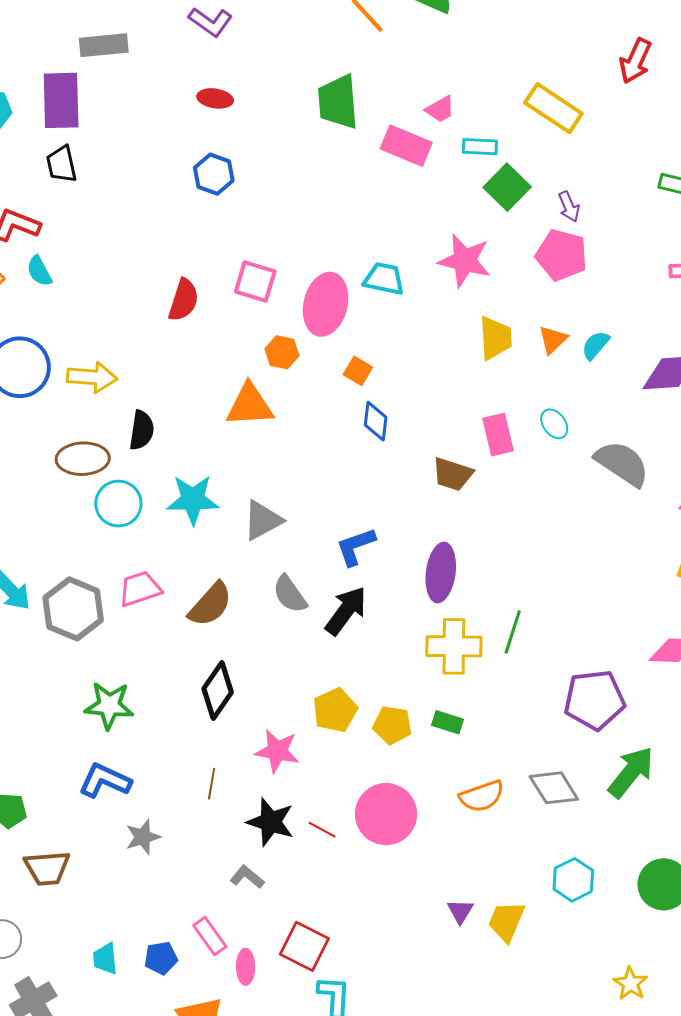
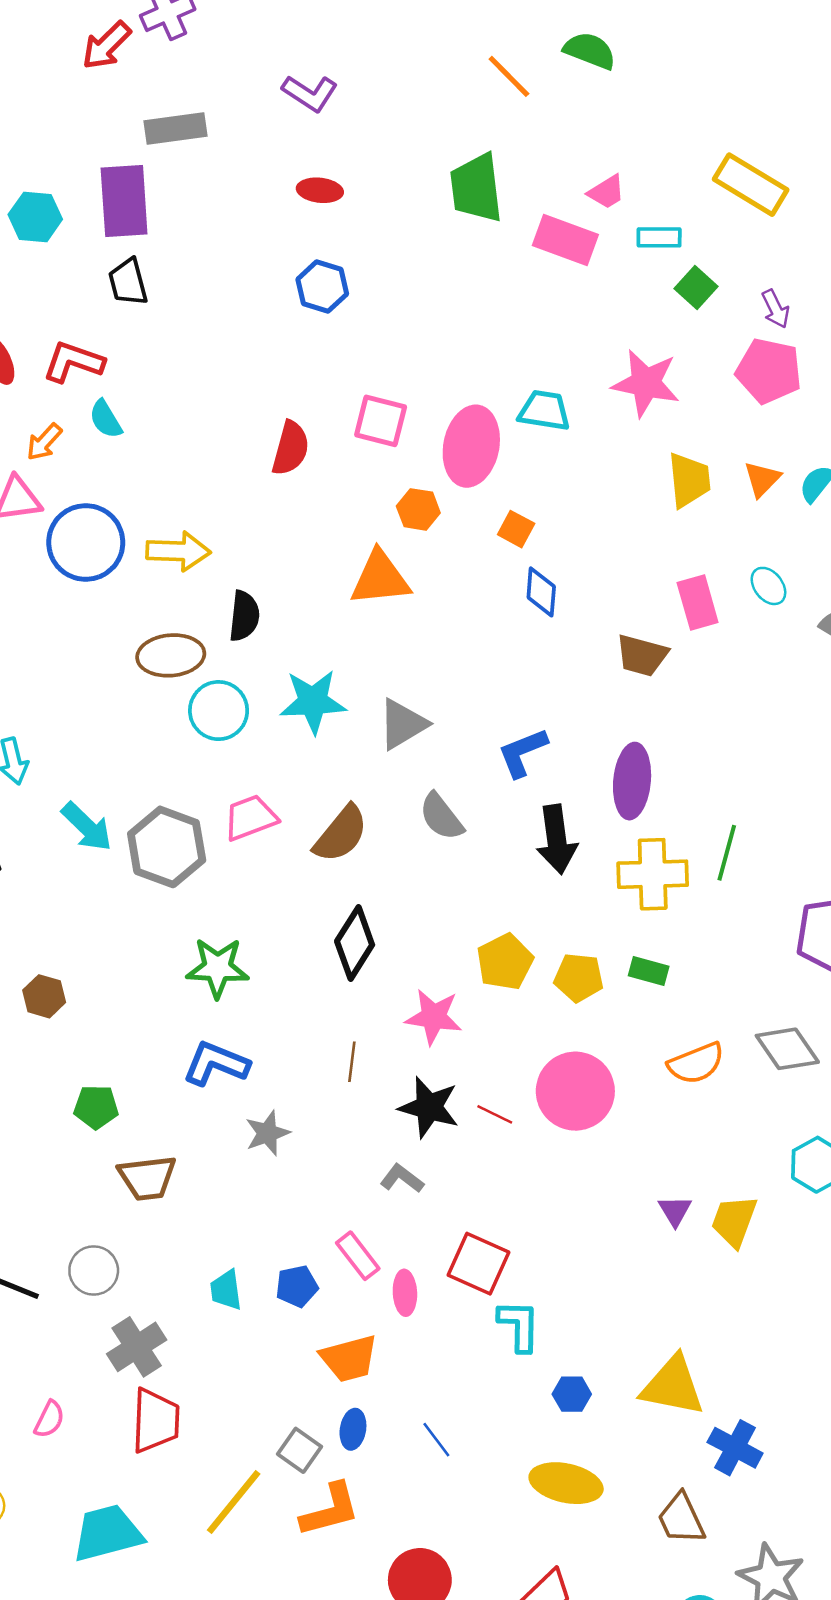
green square: (507, 187) -> (696, 287), size x0.7
black arrow: (346, 611) -> (557, 839), moved, turned 138

